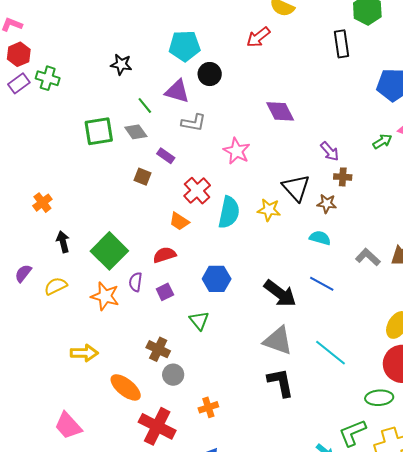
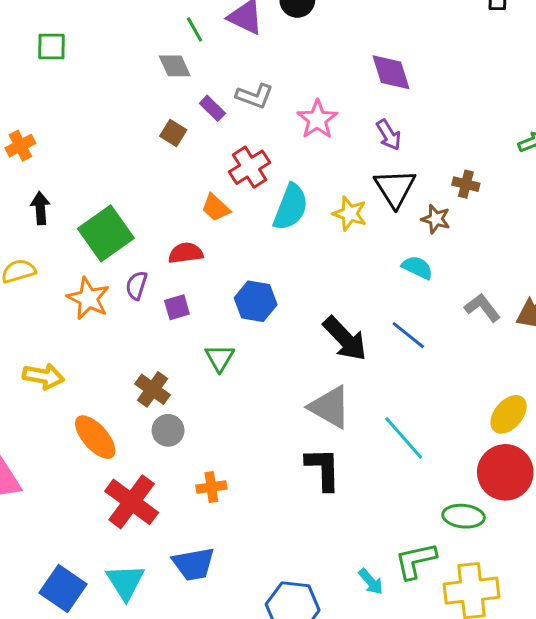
gray L-shape: (193, 123) -> (255, 96), moved
green square: (99, 131) -> (52, 46), moved, size x0.7
purple arrow: (330, 151) -> (389, 135), moved

